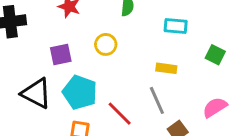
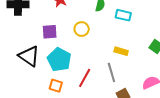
cyan rectangle: (176, 26) -> (123, 15), moved
red line: (120, 114) -> (85, 78), turned 66

